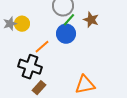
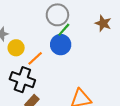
brown star: (91, 20) -> (103, 23), moved
yellow circle: (22, 24) -> (16, 48), moved

